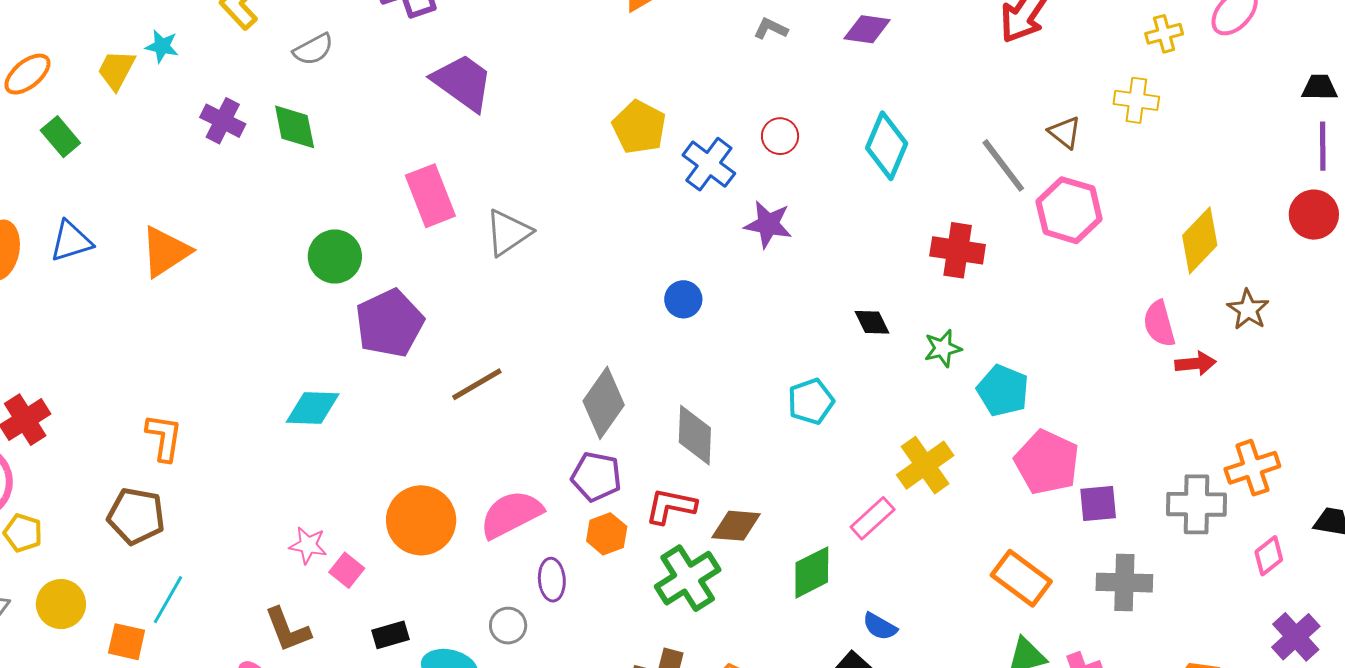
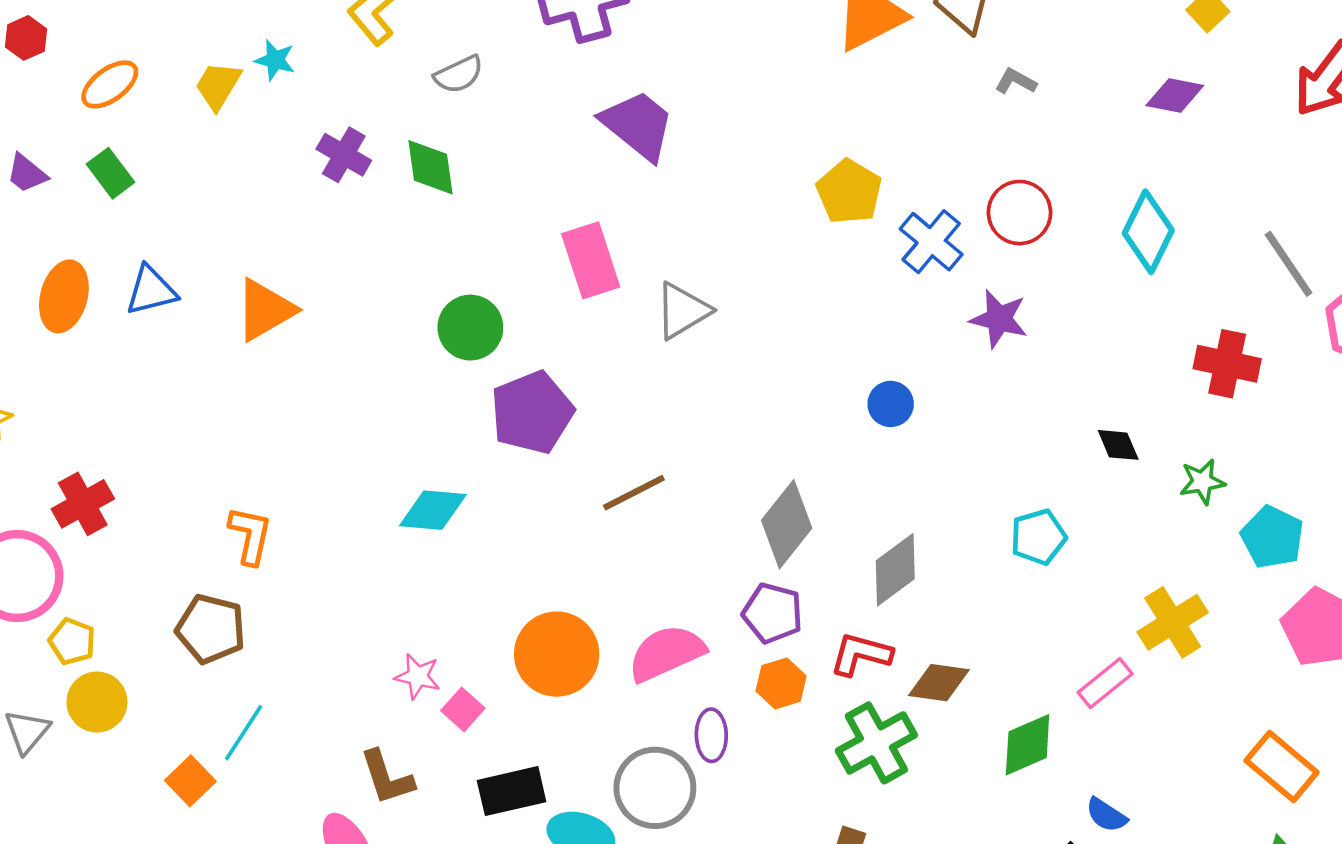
purple diamond: (867, 29) -> (1175, 95), moved
red circle: (780, 136) -> (1019, 213), size x1.4
green rectangle: (60, 137) -> (111, 173), moved
gray diamond: (695, 435) -> (895, 570), turned 48
yellow circle: (61, 604) -> (97, 702), moved
gray circle: (508, 626) -> (655, 788), size x1.8
black rectangle: (391, 635) -> (512, 791), size x1.5
orange square: (127, 642) -> (190, 781), turned 30

